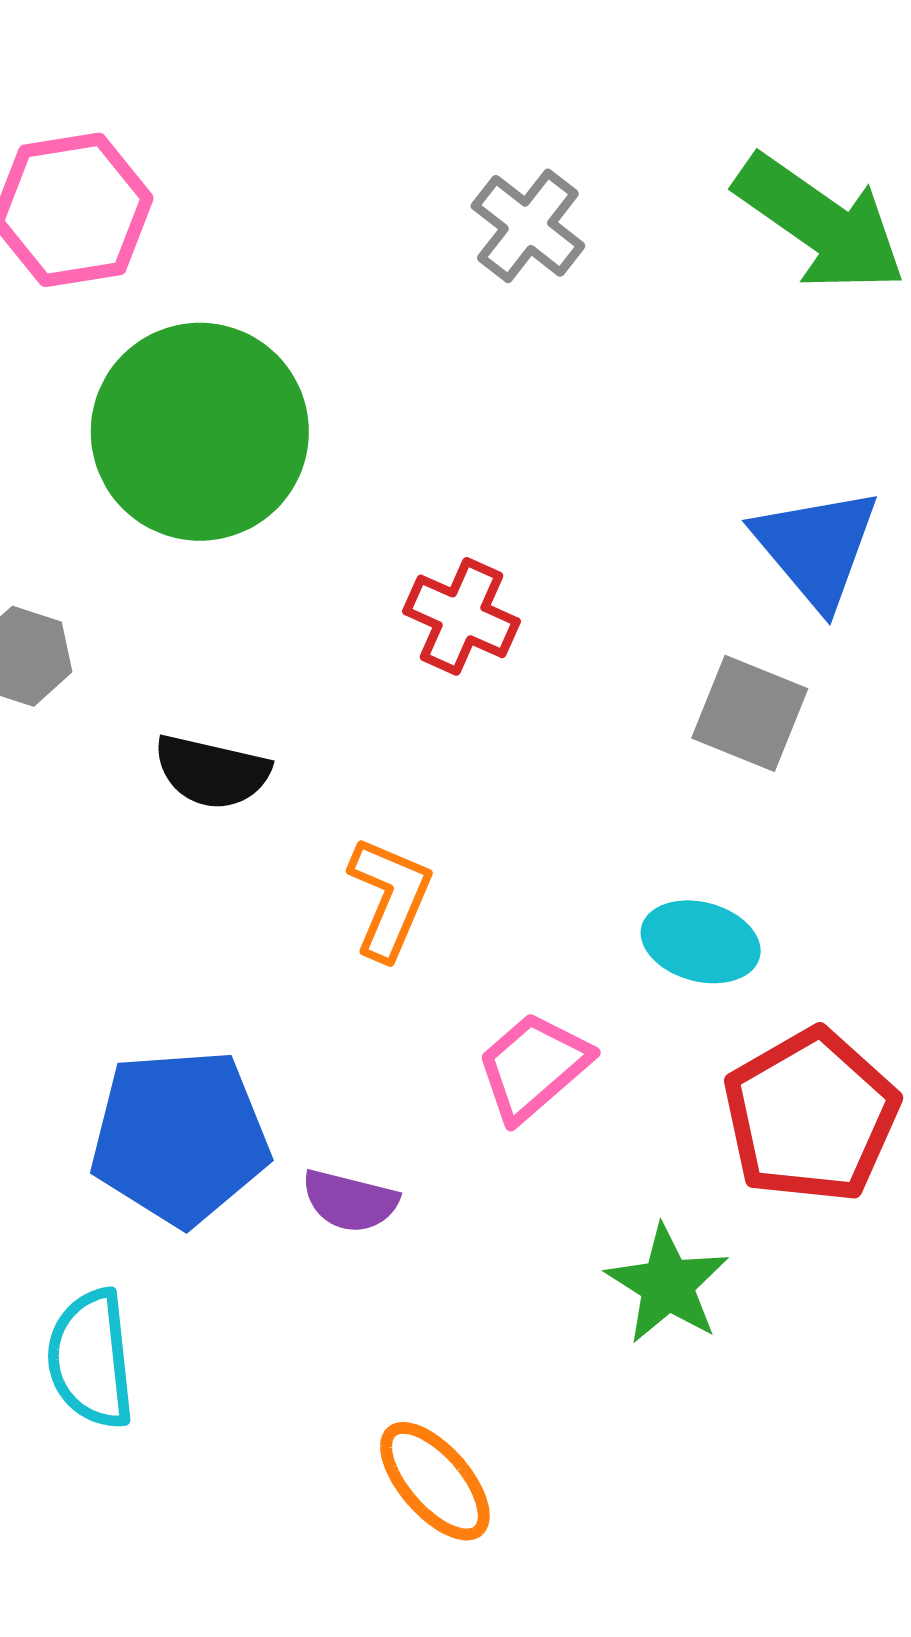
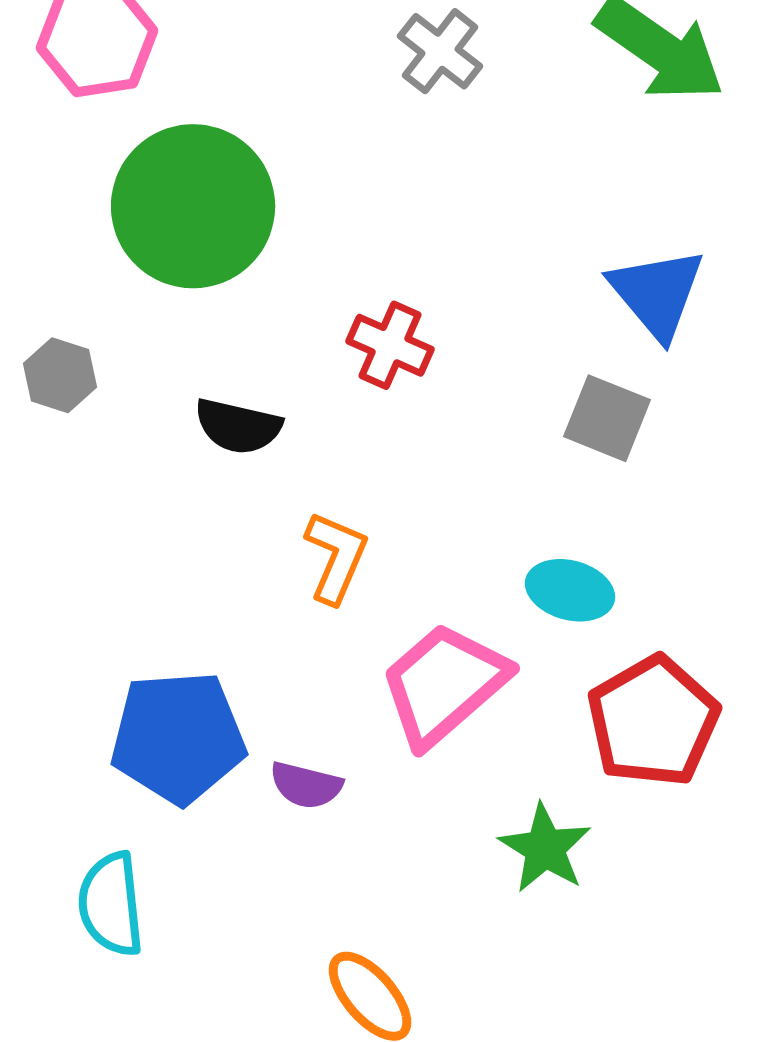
black semicircle: (212, 772) -> (238, 426), moved
pink trapezoid: (533, 1067) -> (444, 684), size x1.5

